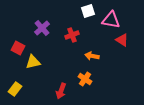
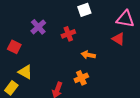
pink triangle: (111, 20) -> (125, 19), moved
yellow triangle: (33, 62) -> (25, 72), moved, turned 42
orange cross: (85, 79) -> (81, 78), turned 32

